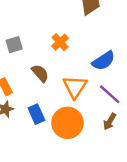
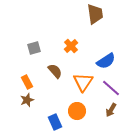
blue rectangle: (36, 114) -> (55, 122), moved
orange circle: (67, 123) -> (77, 111), size x0.7

